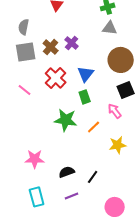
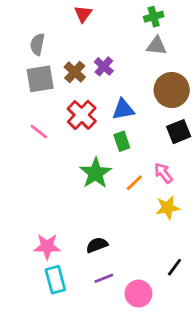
blue triangle: (86, 74) -> (123, 109), turned 42
pink arrow: (115, 111) -> (163, 173), moved
green star: (66, 120) -> (96, 173), turned 30
pink star: (35, 159) -> (47, 246), moved
black line: (93, 177) -> (174, 267), moved
pink circle: (115, 207) -> (138, 294), moved

